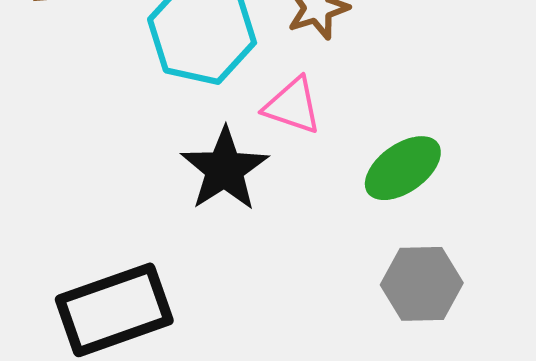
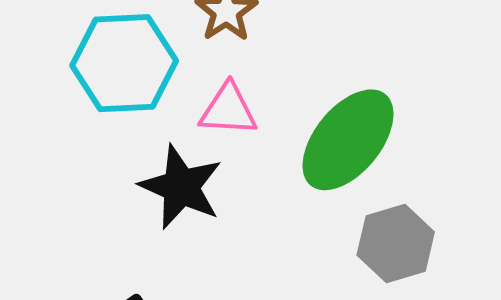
green ellipse: (403, 168) -> (348, 140), size x1.4

